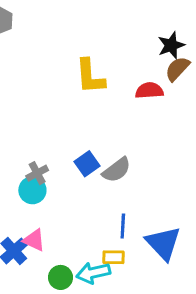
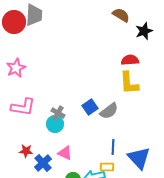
brown semicircle: (177, 69) -> (121, 15), moved, turned 78
yellow L-shape: (90, 76) -> (129, 83), moved
gray cross: (37, 173) -> (58, 113), turned -32
pink triangle: (34, 240) -> (65, 153), moved

